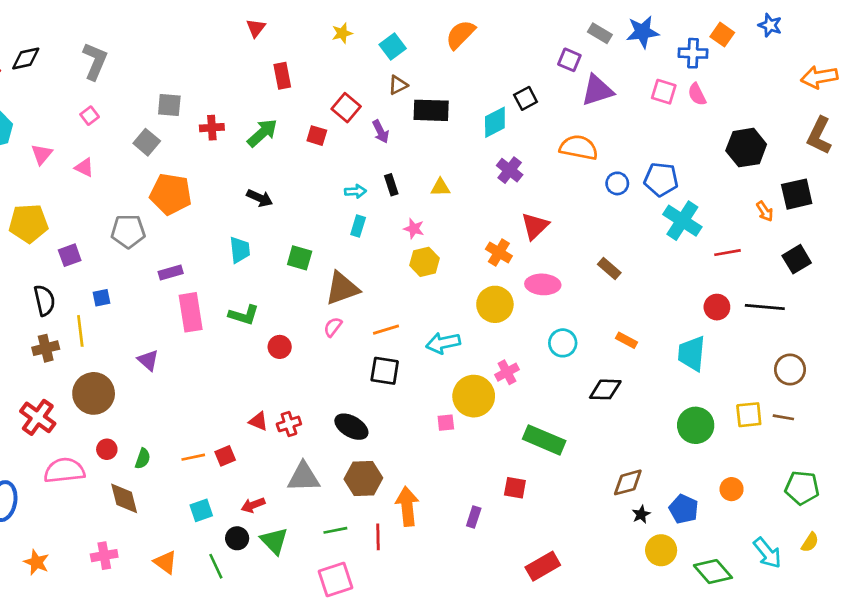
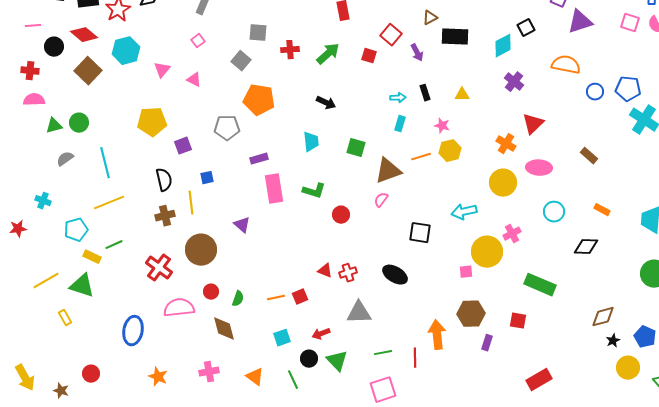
orange line: (386, 330) -> (421, 157), moved
brown hexagon: (363, 478) -> (471, 314), moved

